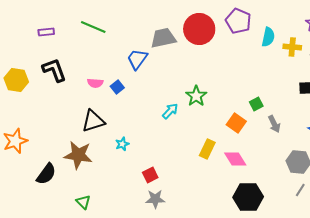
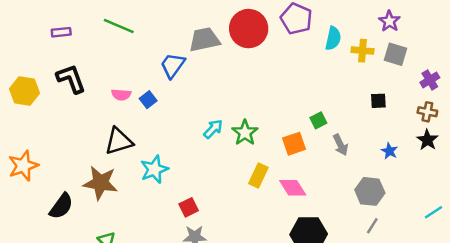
green star: (196, 96) -> (245, 133), moved
orange square: (236, 123) -> (294, 144), turned 36
cyan star: (122, 144) -> (154, 169), size x1.6

